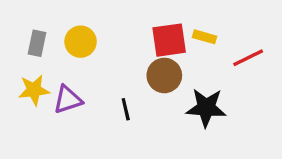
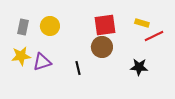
yellow rectangle: (205, 37) -> (142, 23), moved
black star: (206, 108) -> (139, 67), moved, size x0.7

